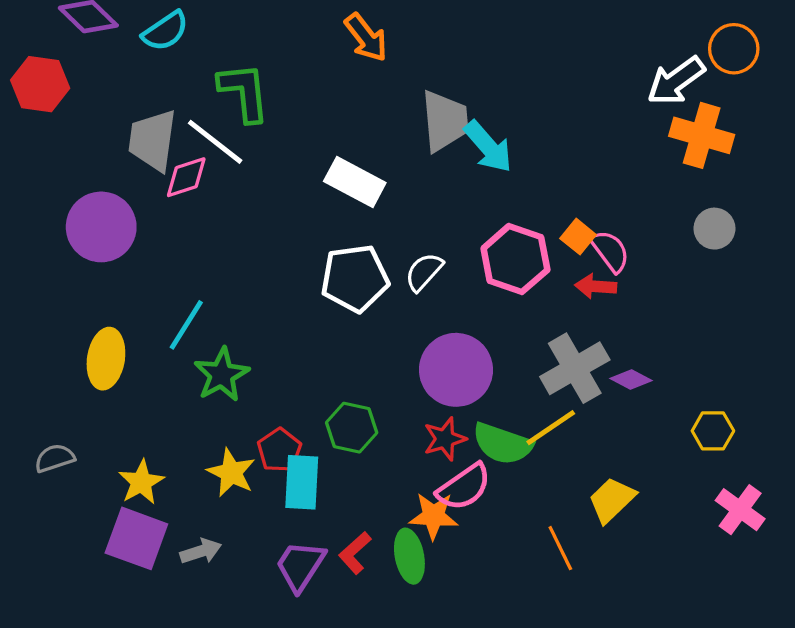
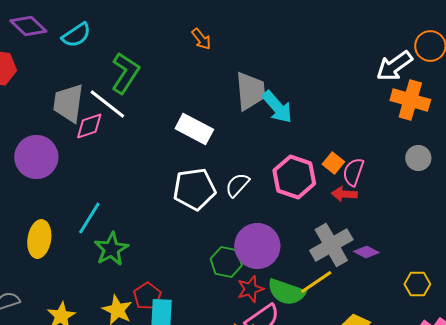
orange arrow: (366, 37) -> (201, 39), size x0.7
green L-shape: (244, 92) -> (125, 73), turned 39
pink semicircle: (610, 251) -> (353, 172), turned -124
green hexagon: (352, 428) -> (226, 262), moved

